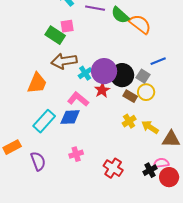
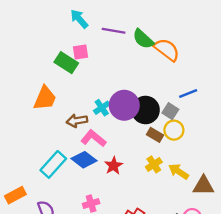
brown arrow: (64, 61) -> (77, 121), moved, size x0.7
orange trapezoid: (37, 83) -> (45, 98), moved
red star: (102, 90) -> (114, 166), moved
blue diamond: (70, 117) -> (84, 160), turned 40

